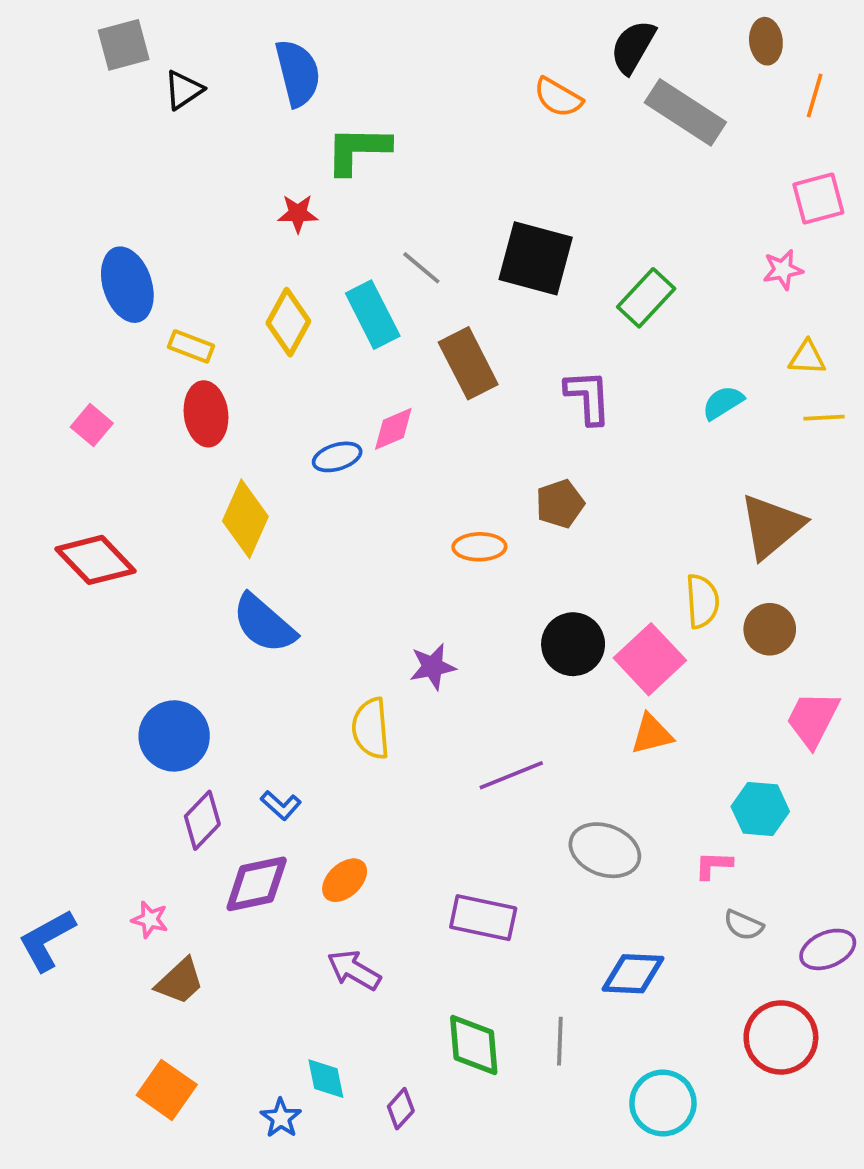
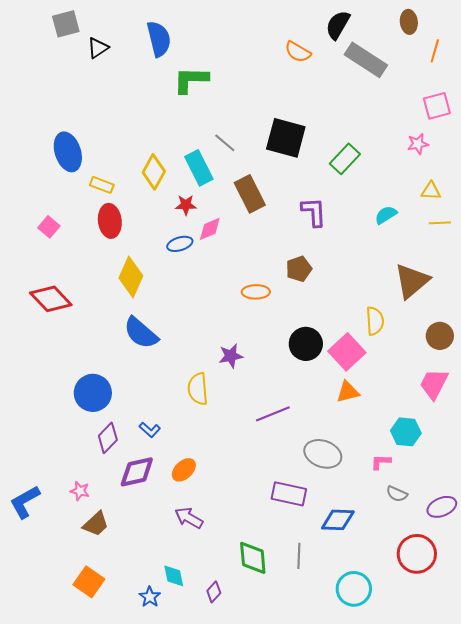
red star: (298, 213) -> (186, 205), moved
brown circle: (770, 629) -> (440, 336), moved
purple rectangle: (483, 918) -> (289, 494), moved

